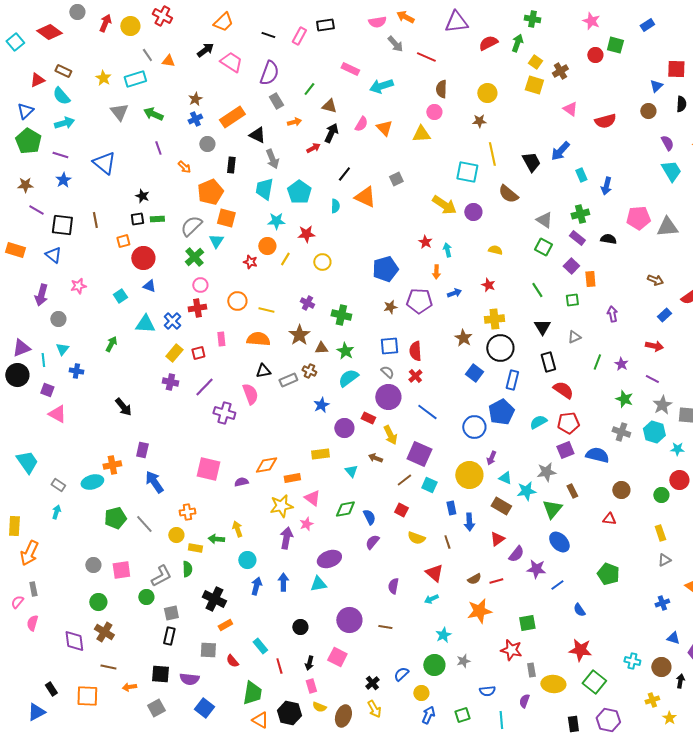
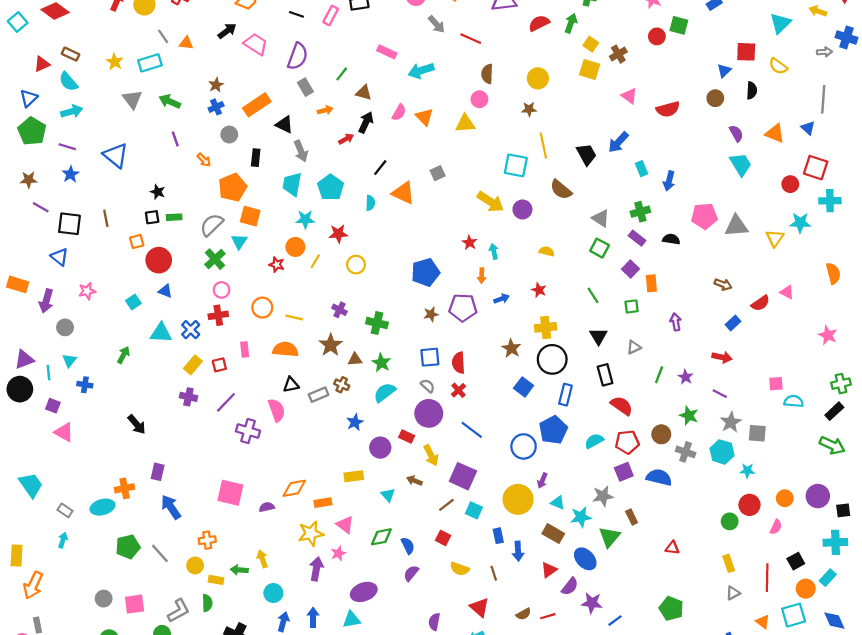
orange rectangle: (15, 250) -> (18, 284), moved
brown circle: (621, 490) -> (661, 434), moved
blue ellipse: (559, 542) -> (585, 559), moved

